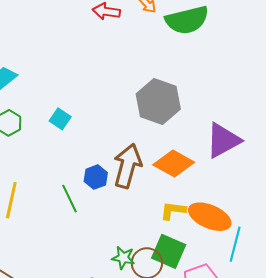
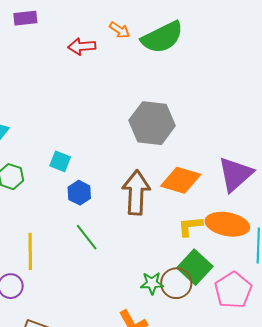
purple triangle: (223, 140) -> (235, 174), moved
blue hexagon: (96, 177) -> (79, 193), moved
green square: (169, 251) -> (195, 267), turned 32

